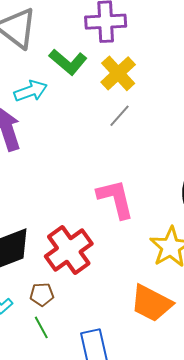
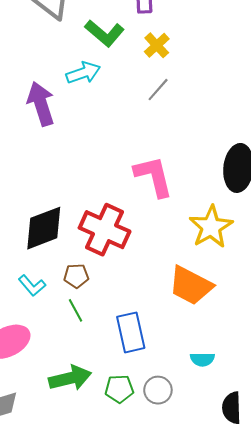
yellow cross: (118, 73) -> (157, 45), size x0.7
cyan arrow: (31, 91) -> (83, 73), moved
red cross: (69, 250) -> (105, 230), turned -30

